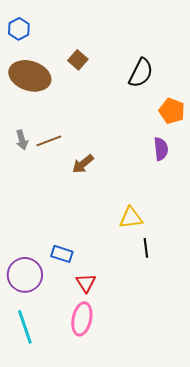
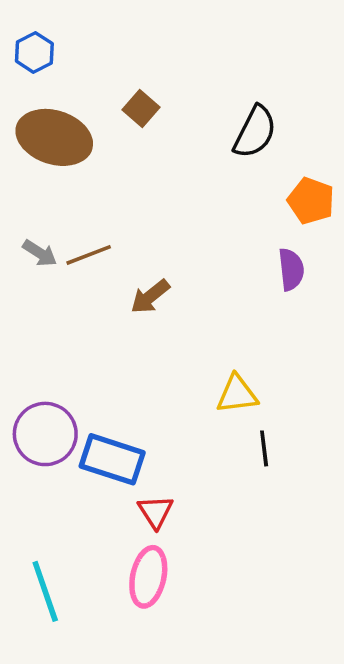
gray arrow: (22, 140) -> (40, 253), turned -42
blue rectangle: (62, 254) -> (112, 459), size x1.6
purple circle: (25, 275) -> (45, 434), moved

